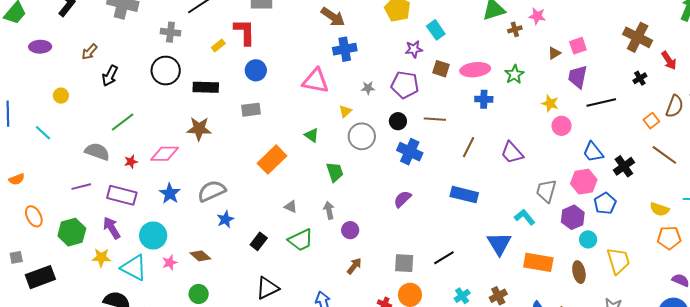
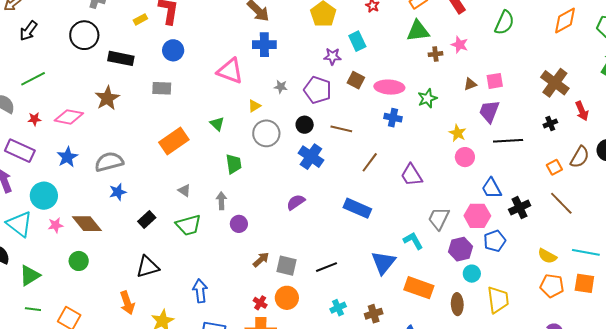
brown star: (199, 129) -> (107, 98), turned 30
brown diamond: (200, 256) -> (87, 224), size x1.4
brown arrow: (354, 266) -> (261, 260), moved

